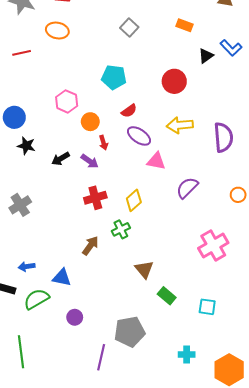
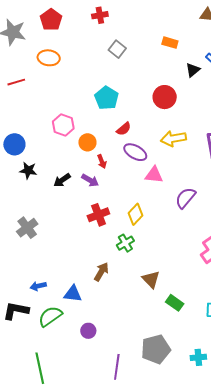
cyan pentagon: (114, 77) -> (107, 98), turned 30
brown arrow: (90, 246) -> (101, 272), moved
gray pentagon: (130, 332) -> (156, 349), moved

